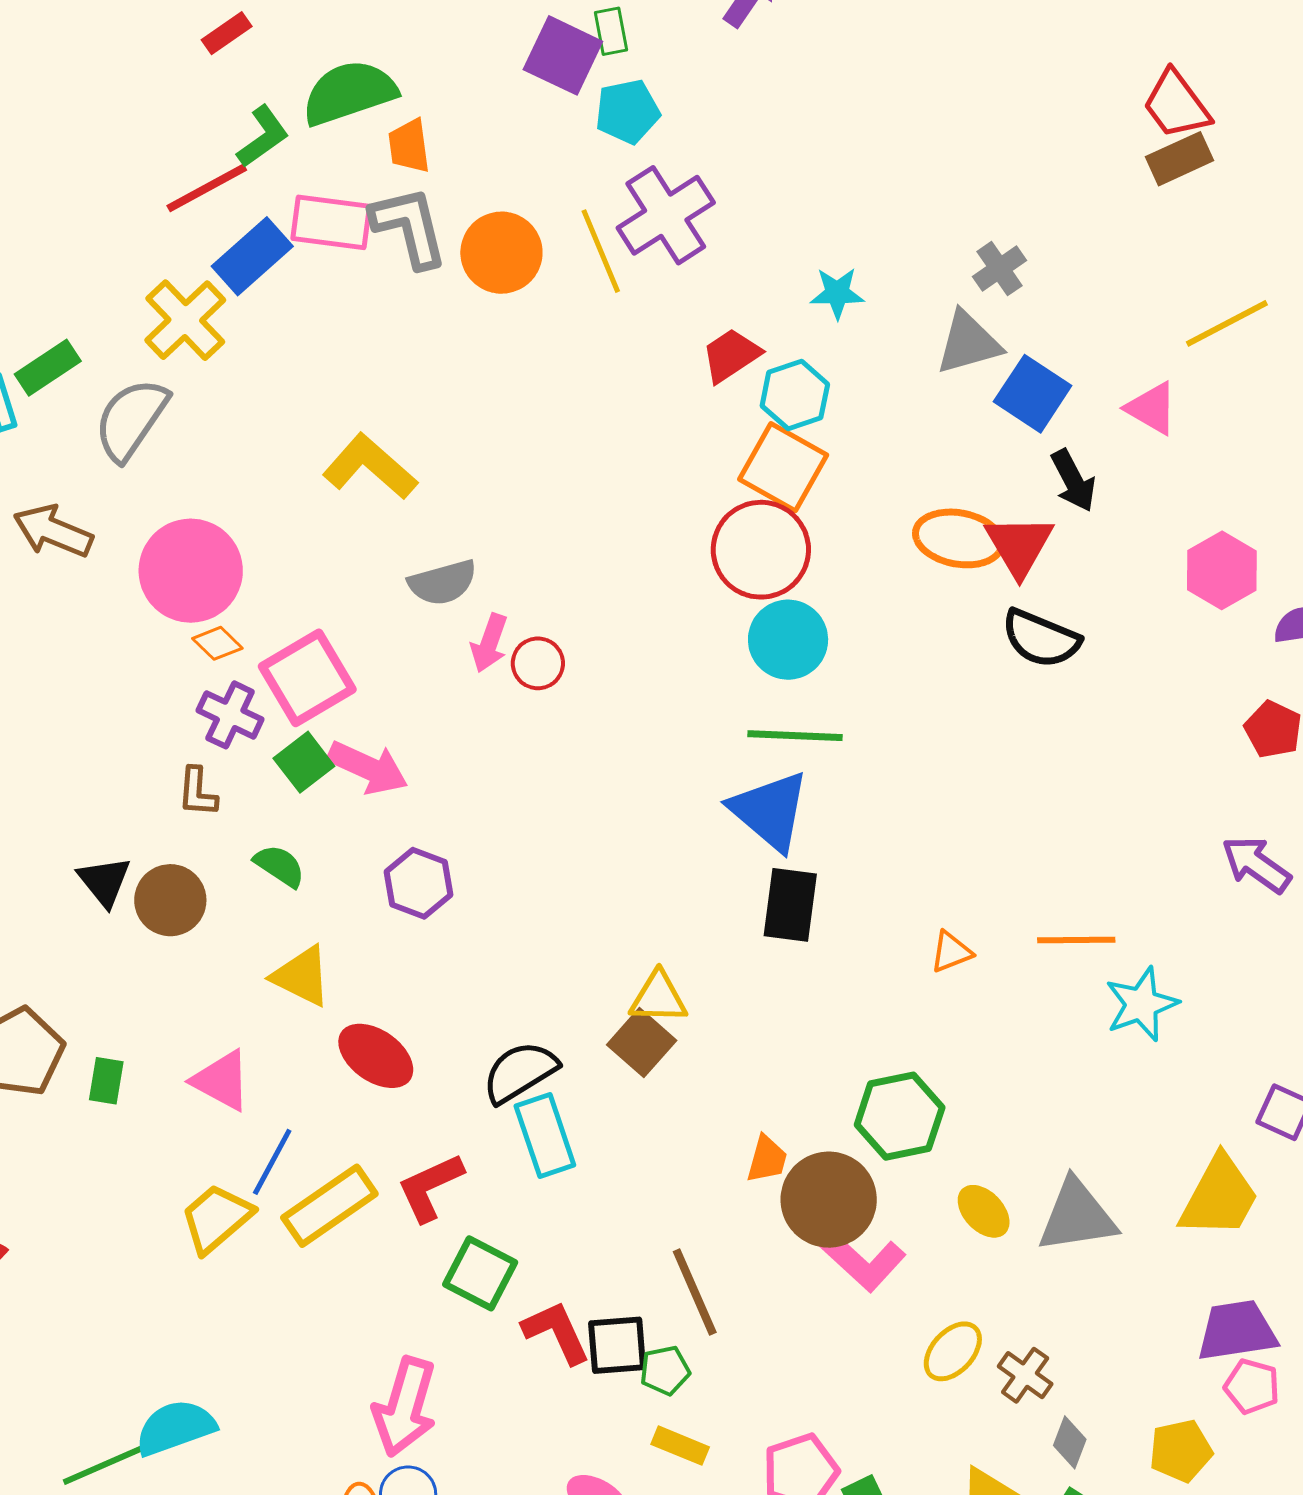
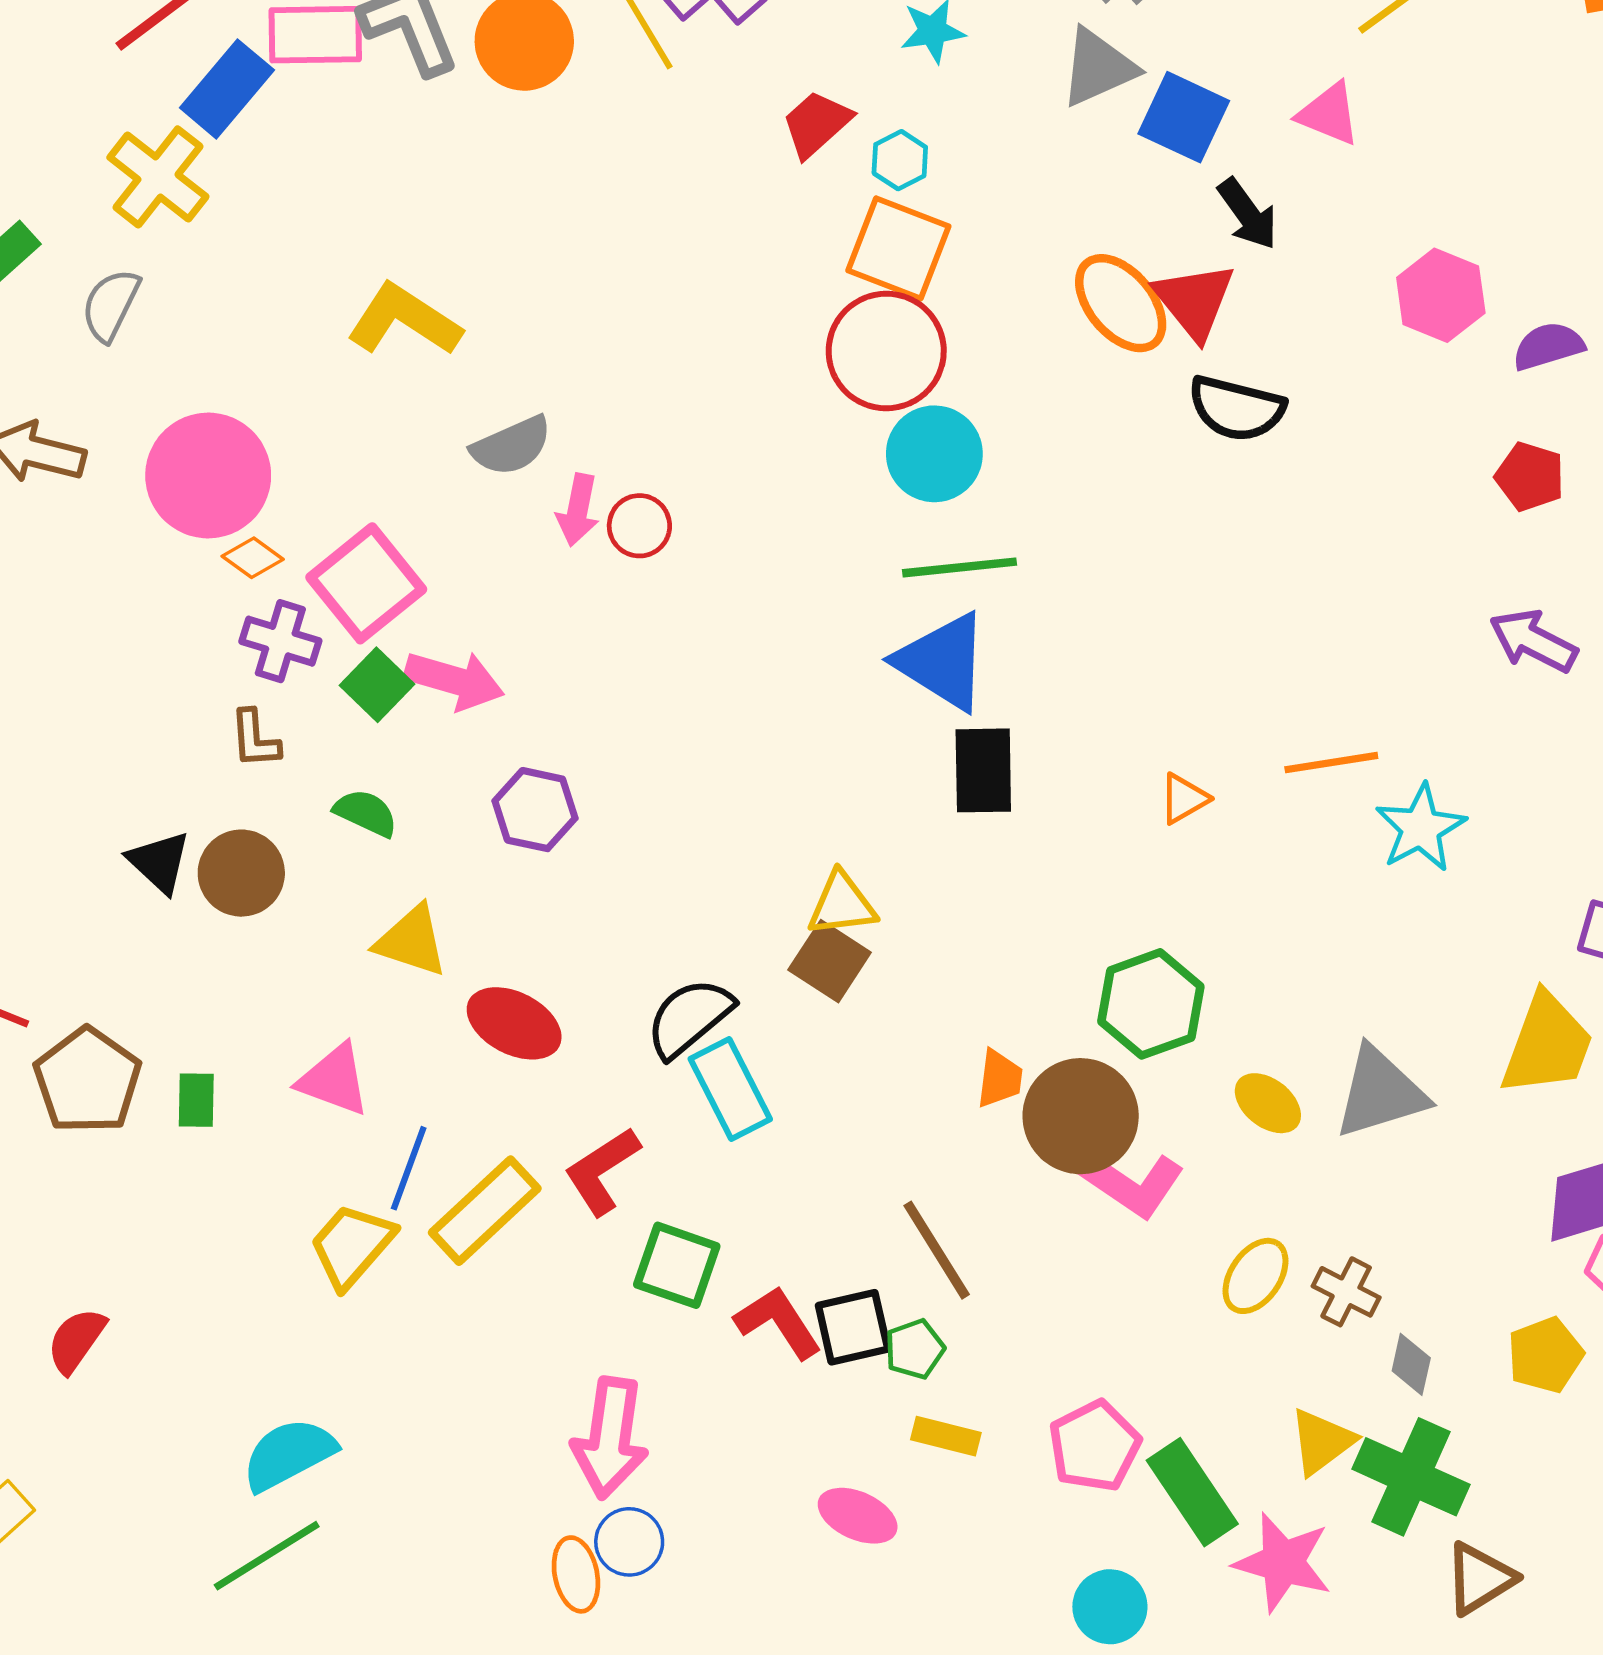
cyan hexagon: (795, 395) -> (900, 160), size x0.7
gray semicircle: (131, 419) -> (111, 305), size x0.7
orange ellipse: (959, 538) -> (1121, 303), turned 48
cyan semicircle: (175, 1428) -> (289, 1454), moved

